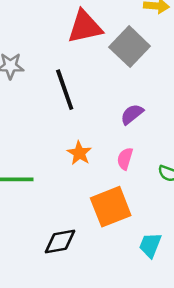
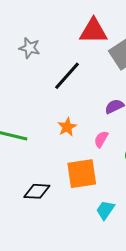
black line: (65, 90) -> (67, 76), turned 48

